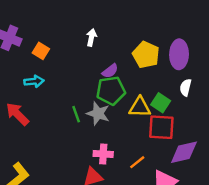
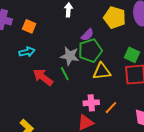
yellow triangle: (140, 107) -> (102, 71), moved
gray star: (98, 113) -> (70, 56), moved
red arrow: (17, 114) -> (43, 77), moved
orange line: (137, 162) -> (111, 108), moved

